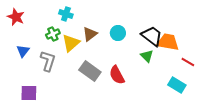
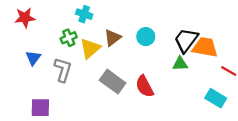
red star: (16, 17) -> (25, 18), turned -30
black trapezoid: (152, 36) -> (186, 40), turned -90
green triangle: (147, 56) -> (180, 64), turned -48

